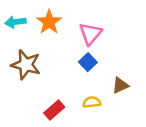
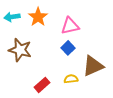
pink triangle: (90, 34) -> (70, 26), turned 36
brown triangle: (120, 85) -> (93, 66), size x1.6

